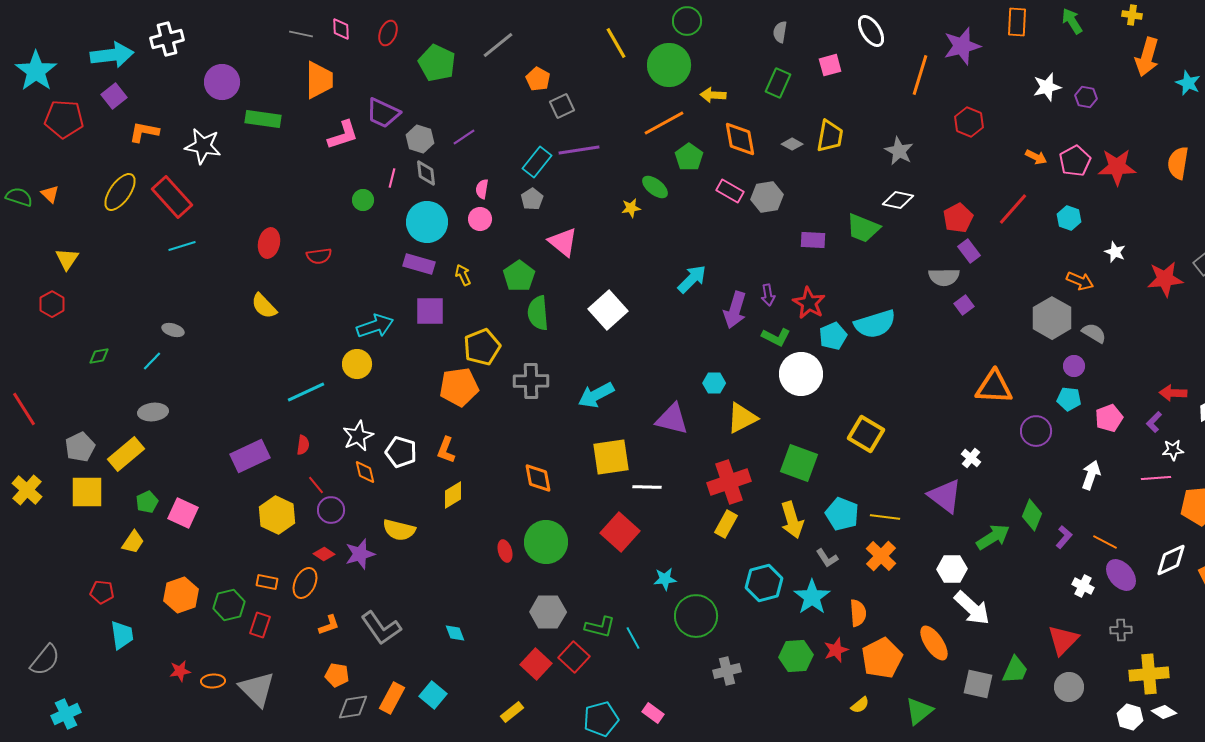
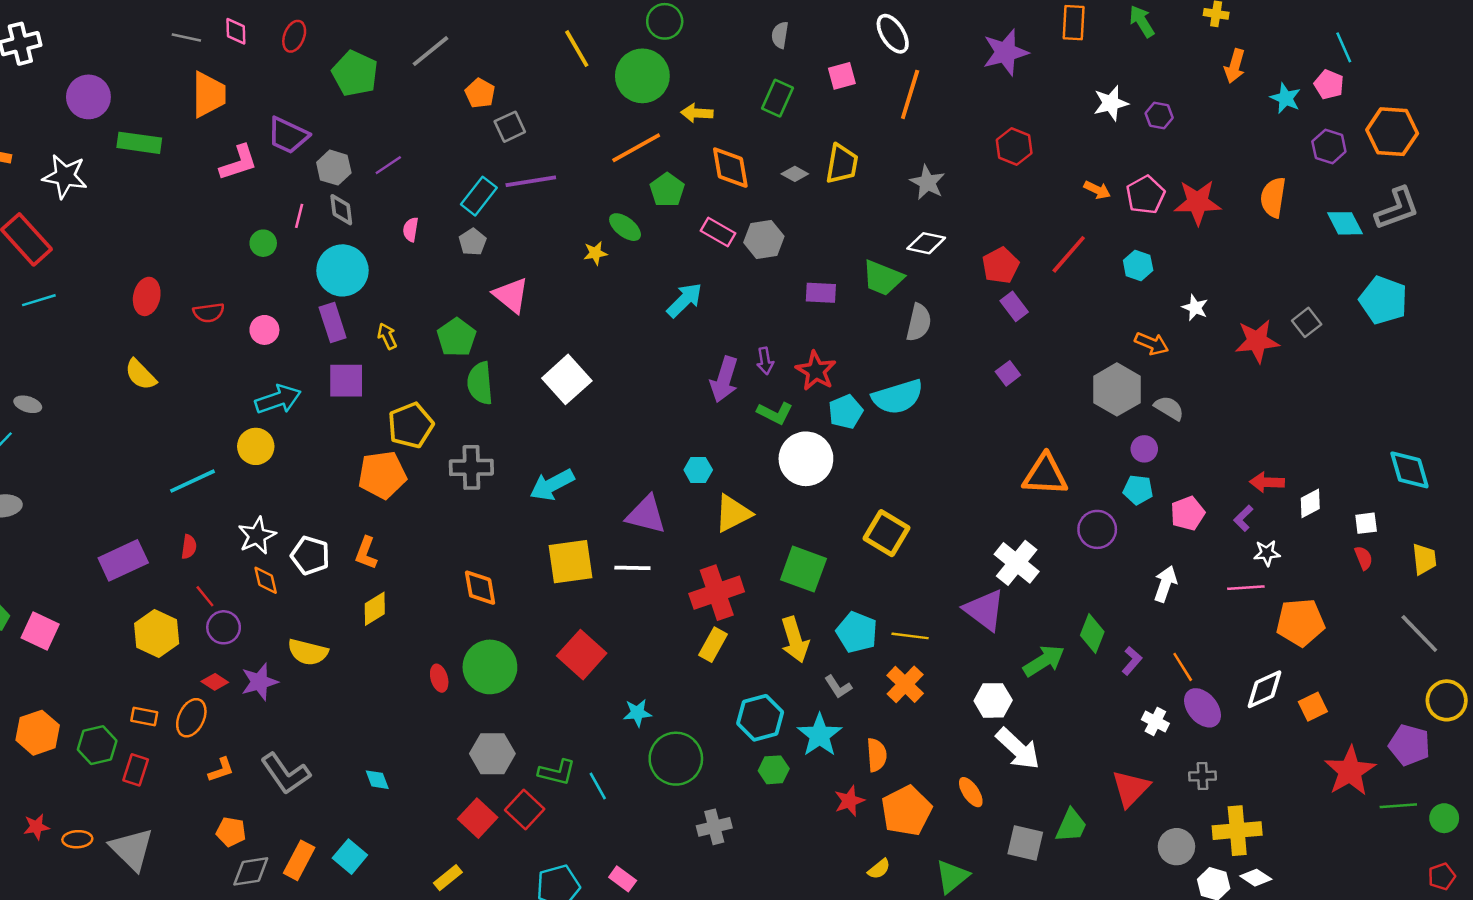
orange arrow: (1147, 57) -> (1235, 66), size x0.7
orange line: (920, 75) -> (910, 94), moved
pink circle: (480, 219) -> (264, 330), moved
purple rectangle: (419, 264) -> (333, 322), turned 56
gray semicircle: (944, 277) -> (919, 322), moved, turned -76
cyan arrow: (692, 279) -> (685, 300), moved
white cross: (971, 458) -> (1017, 563), size x1.8
white line: (647, 487) -> (632, 568), moved
orange line: (1105, 542) -> (1183, 667), turned 30
orange ellipse: (934, 643) -> (971, 792), size x0.7
green hexagon: (796, 656) -> (774, 770), moved, size x0.7
gray circle: (1069, 687) -> (1176, 847), moved

